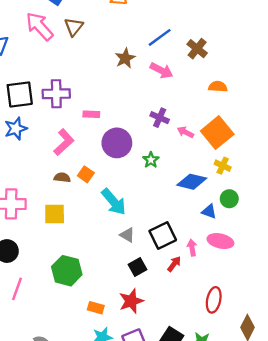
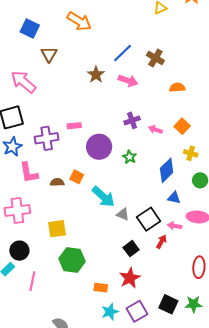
pink arrow: (40, 26) -> (23, 82), moved
purple cross: (56, 94) -> (47, 138), moved
purple cross: (160, 118) -> (132, 120), turned -35
orange square: (217, 133) -> (182, 126), size x0.6
pink L-shape: (64, 142) -> (29, 173), moved, turned 130
blue diamond: (192, 182) -> (167, 170), turned -50
blue triangle: (209, 211) -> (174, 198), moved
yellow square: (55, 214) -> (57, 229), moved
gray triangle: (127, 235) -> (123, 214), moved
pink arrow: (192, 248) -> (175, 226), turned -64

